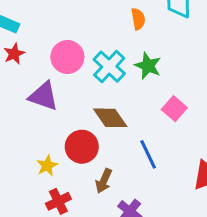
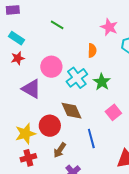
orange semicircle: (138, 19) -> (92, 50), moved
yellow star: (47, 166) -> (25, 134), size x1.5

